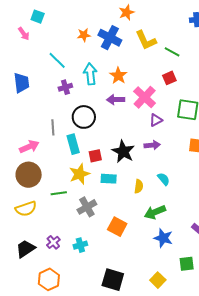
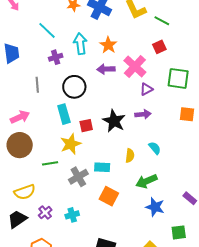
gray line: (53, 127) -> (37, 85), moved
cyan rectangle: (109, 179) -> (102, 167), moved
yellow semicircle: (26, 209) -> (25, 192), moved

